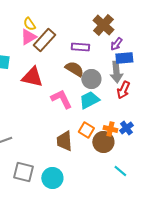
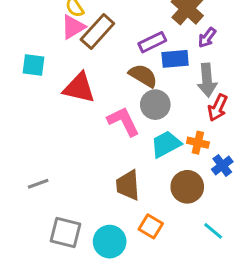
purple rectangle: (80, 47) -> (152, 42), turned -30
blue rectangle: (124, 58) -> (175, 59), moved
gray circle: (91, 79) -> (155, 105), moved
cyan trapezoid: (89, 100) -> (166, 144), moved
orange cross: (110, 129) -> (198, 143), moved
orange square: (86, 130) -> (151, 226), moved

